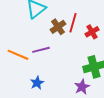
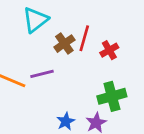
blue star: (37, 83) -> (66, 121), moved

